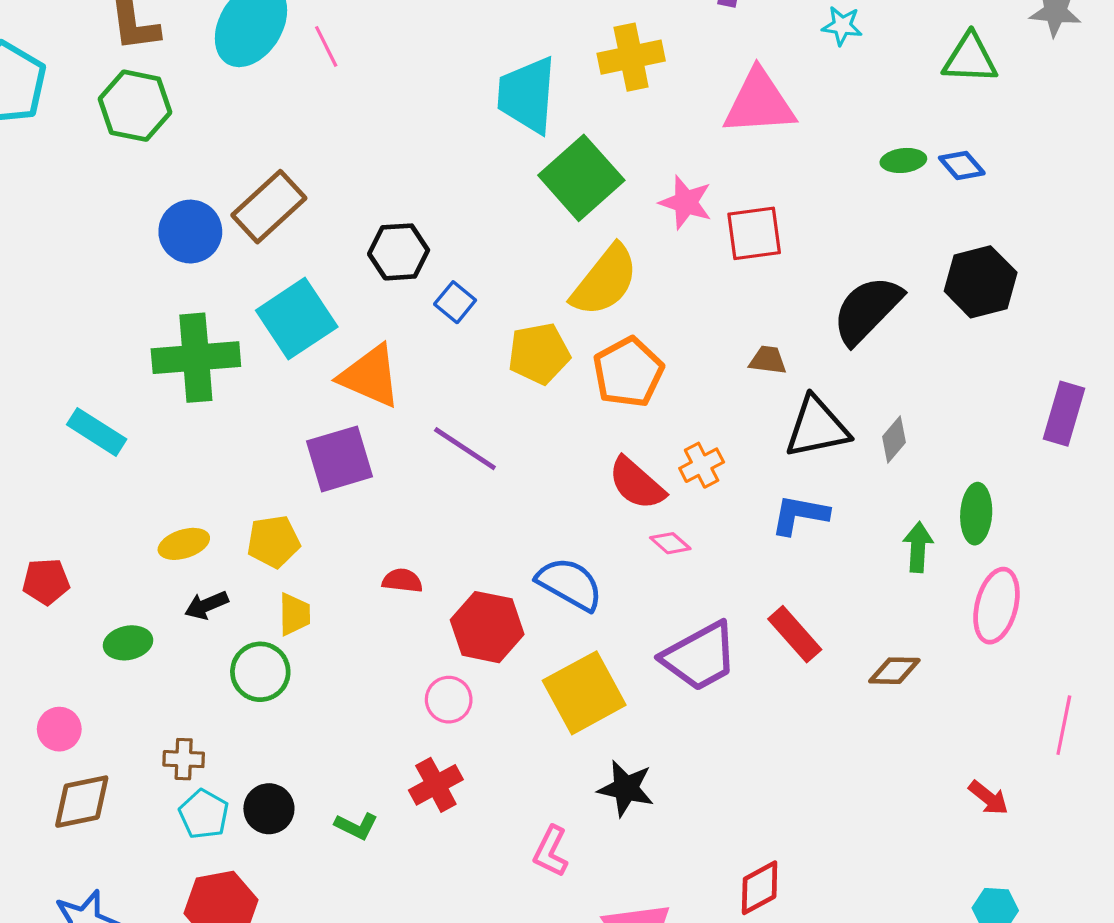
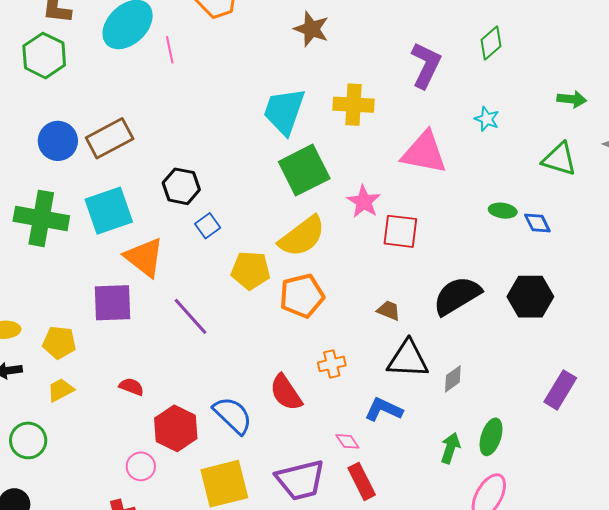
red semicircle: (637, 483) -> (286, 393), moved
pink diamond: (670, 543) -> (347, 441), moved
yellow trapezoid: (294, 614) -> (61, 390), turned -132
green circle: (260, 672) -> (28, 440), moved

